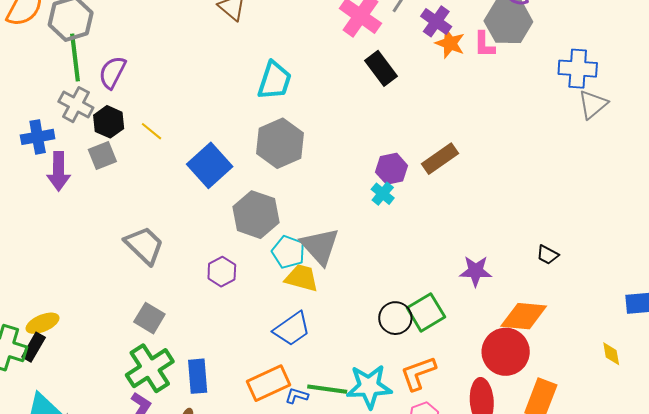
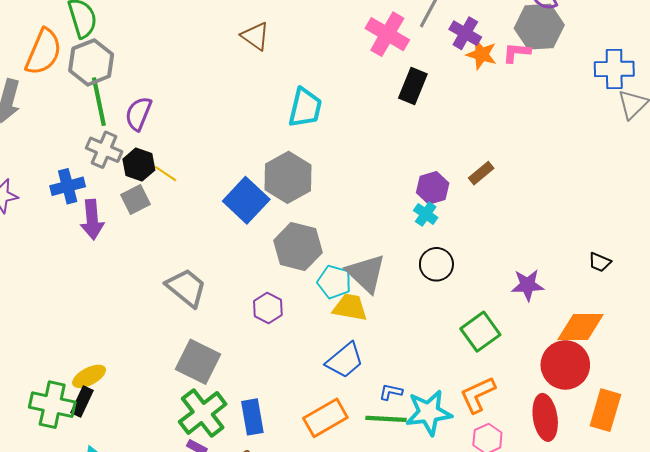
pink L-shape: (484, 44) -> (517, 52), turned 100
black rectangle: (381, 68) -> (413, 86), turned 64
yellow line: (152, 131) -> (165, 174), moved
gray hexagon: (280, 143) -> (288, 177), moved
brown rectangle: (440, 159) -> (481, 173), size x0.7
gray square: (149, 318) -> (198, 362), size x1.4
black circle: (395, 318) -> (436, 264), moved
blue L-shape: (297, 396) -> (391, 392), moved

